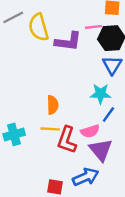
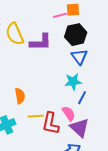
pink line: (93, 27) -> (60, 15), moved
orange semicircle: (53, 105) -> (20, 96), moved
pink semicircle: (90, 131) -> (69, 114), turned -98

